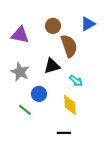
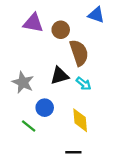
blue triangle: (88, 24) -> (96, 15), moved, turned 49
purple triangle: (20, 35) -> (33, 23), moved
cyan arrow: (76, 81) -> (84, 84), moved

